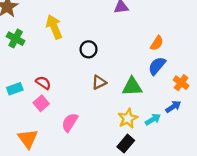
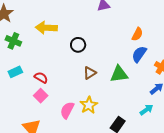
yellow arrow: (54, 27) -> (46, 28), turned -60
cyan rectangle: (15, 89) -> (15, 72), moved
yellow star: (128, 118) -> (89, 105), moved
cyan arrow: (153, 119) -> (146, 110), moved

